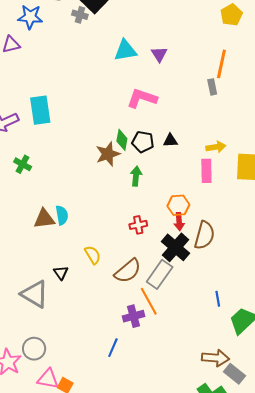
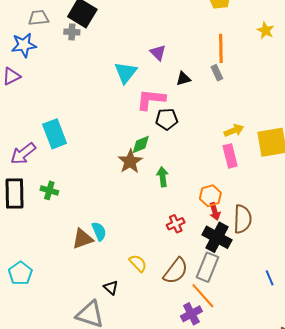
cyan triangle: (125, 50) -> (126, 73), moved, turned -30
green diamond: (122, 140) -> (141, 144), turned 70
black triangle: (170, 141) -> (183, 79), moved
black pentagon: (143, 142) -> (167, 119), moved

